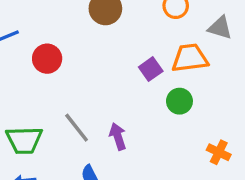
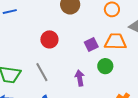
red circle: (47, 59) -> (49, 39), moved
purple arrow: (118, 137) -> (80, 78), moved

